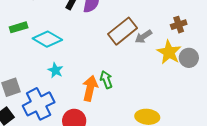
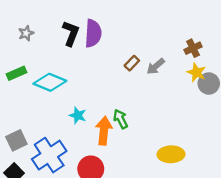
brown rectangle: (123, 31) -> (132, 63), size x0.5
yellow star: (169, 52) -> (196, 72), moved, size x0.7
cyan star: (55, 70) -> (78, 115), moved

